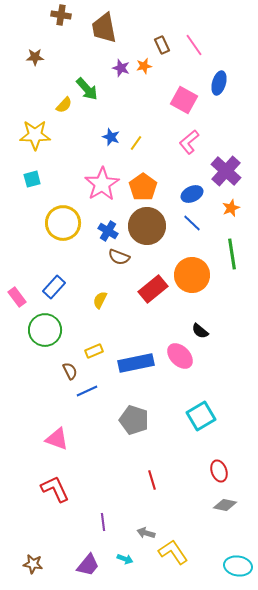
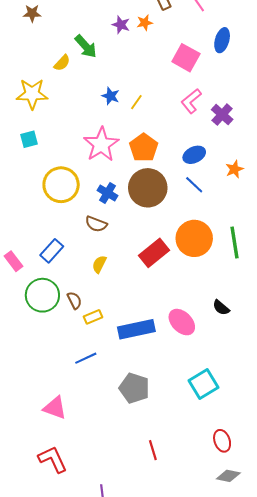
purple cross: (226, 171) -> (222, 115), moved, size x0.7
green line: (232, 254) -> (234, 243), moved
brown semicircle: (119, 257) -> (96, 224), moved
black semicircle: (200, 331) -> (221, 308), moved
brown semicircle: (70, 371) -> (74, 300), moved

